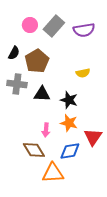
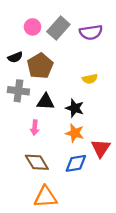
black semicircle: (14, 53) -> (15, 57), turned 40
pink arrow: (46, 130) -> (35, 128), moved
orange triangle: (53, 173) -> (45, 197), moved

